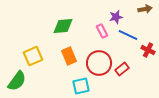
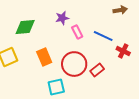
purple star: (116, 17) -> (62, 18), moved
green diamond: (63, 26) -> (25, 27), moved

